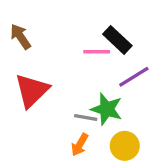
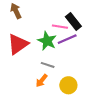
purple line: (134, 77) -> (67, 39), moved
green star: (107, 109) -> (47, 41), moved

